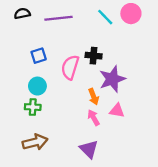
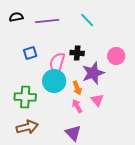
pink circle: (131, 14) -> (116, 56), moved
cyan circle: (37, 86) -> (54, 81), moved, size x1.5
green cross: (33, 107) -> (25, 97), size x1.5
pink triangle: (117, 111) -> (97, 100), turned 40

